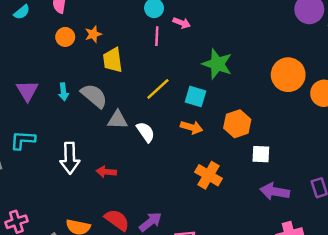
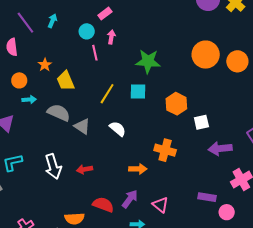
pink arrow: (182, 23) -> (111, 37), turned -88
orange circle: (65, 37) -> (19, 80), moved
cyan arrow: (63, 92) -> (29, 100), moved, turned -72
gray triangle: (118, 120) -> (82, 126), turned 48
orange arrow: (192, 127) -> (138, 169), moved
white semicircle: (146, 132) -> (118, 129), moved

